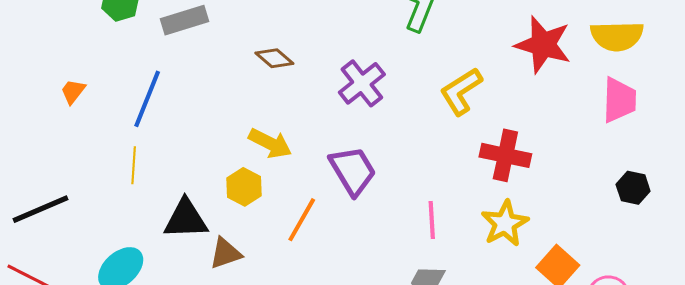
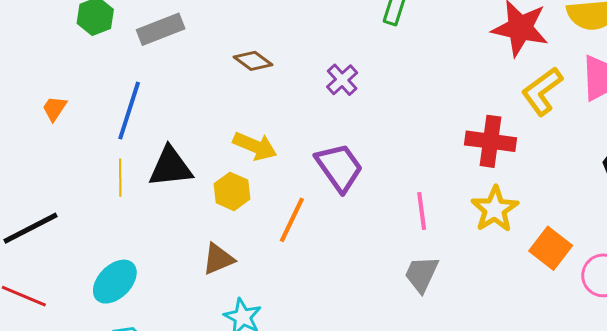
purple cross: (362, 83) -> (342, 80), size x0.7
yellow L-shape: (461, 91) -> (542, 91), moved
black triangle: (186, 219) -> (170, 167), moved

